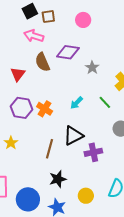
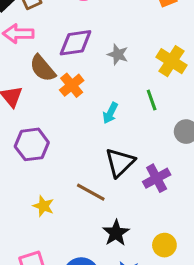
green line: (105, 102) -> (152, 100), turned 40
orange cross: (45, 109) -> (72, 85), moved, turned 35
yellow star: (11, 143) -> (43, 206), moved
brown line: (50, 149) -> (91, 192), turned -60

